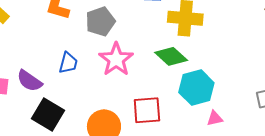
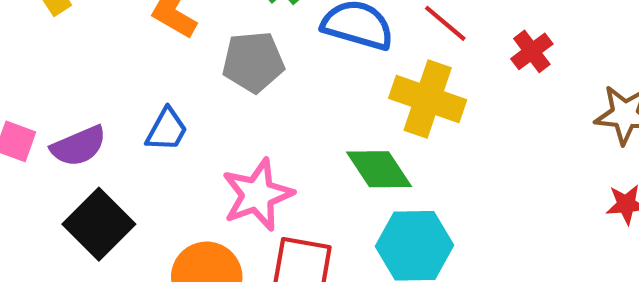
pink star: (116, 59) -> (257, 195), moved
purple semicircle: (29, 81) -> (79, 146), turned -72

